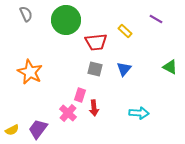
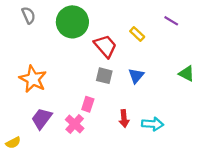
red trapezoid: (96, 42) -> (105, 46), turned -125
red arrow: (94, 108) -> (124, 119), moved
purple trapezoid: (38, 129) -> (42, 119), moved

